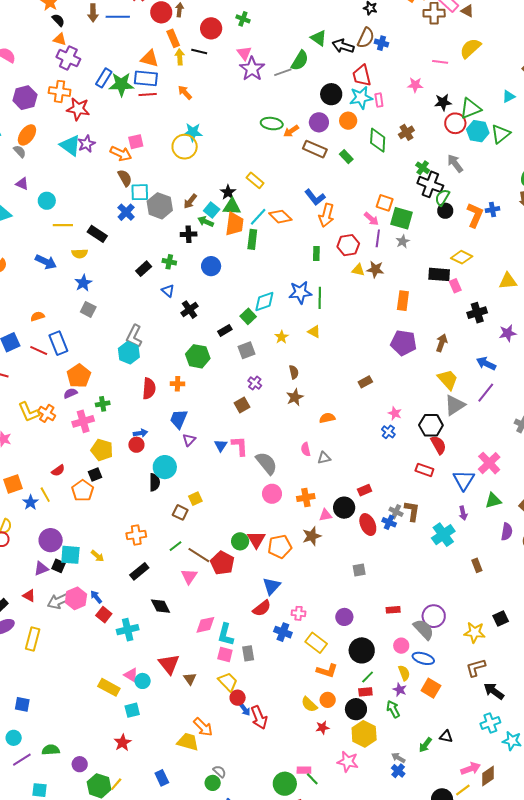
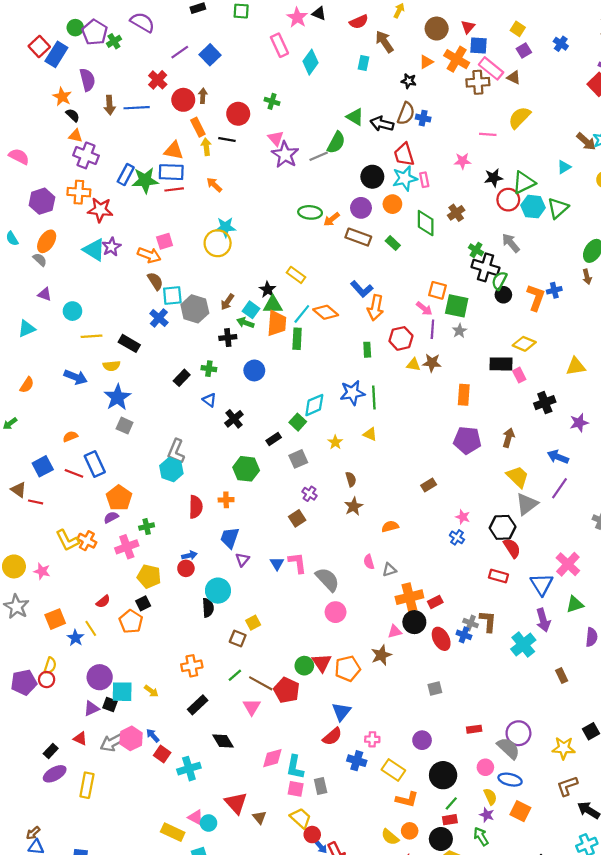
blue star: (83, 283) -> (117, 397), size x1.4
orange cross: (306, 497) -> (409, 597), moved, size x1.4
purple arrow: (463, 513) -> (543, 620), size x1.5

